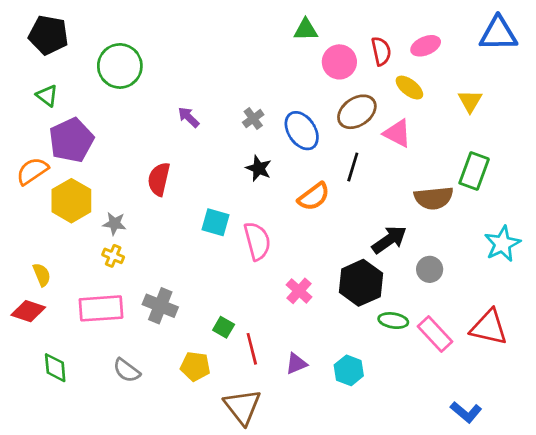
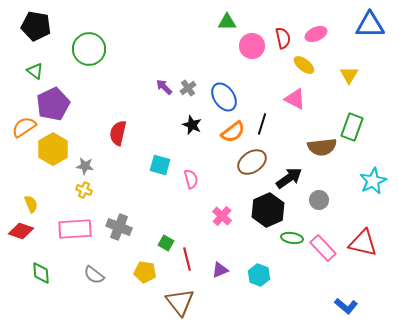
brown ellipse: (357, 112) -> (252, 162), moved
purple arrow: (189, 117) -> (164, 87), moved
orange semicircle: (314, 197) -> (233, 132), moved
pink semicircle: (257, 241) -> (191, 179), size x0.7

